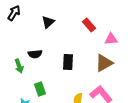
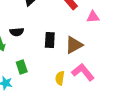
brown triangle: (104, 63) -> (74, 45), moved

